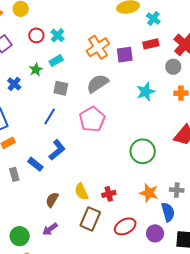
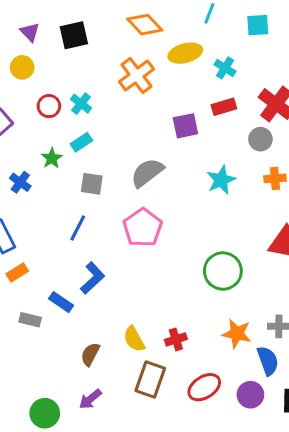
orange cross: (98, 47) -> (136, 75), moved
gray rectangle: (14, 174) -> (30, 320), turned -56

